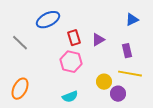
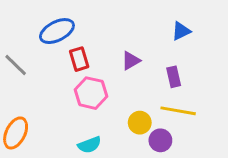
red rectangle: (74, 38) -> (79, 59), moved

